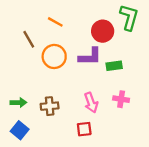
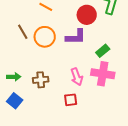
brown line: (29, 39) -> (23, 32), moved
green rectangle: (114, 66) -> (103, 51), moved, turned -32
pink cross: (121, 99) -> (103, 74), size x1.6

